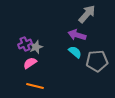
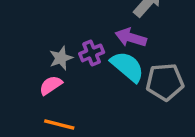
purple cross: (25, 44) -> (92, 53), moved
cyan semicircle: (75, 52) -> (127, 67), size x1.5

